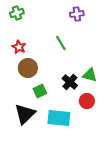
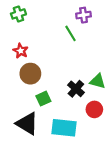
green line: (61, 43) -> (71, 33), moved
black triangle: (25, 114) -> (27, 124), turned -45

